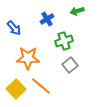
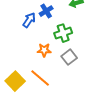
blue arrow: (14, 28) -> (29, 20), moved, turned -105
orange star: (28, 58) -> (44, 50), moved, size x0.6

